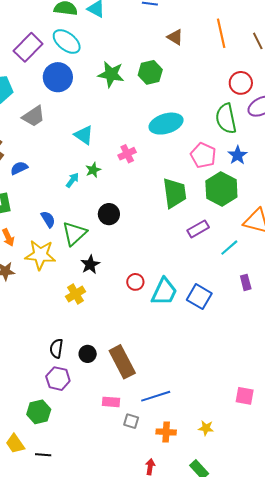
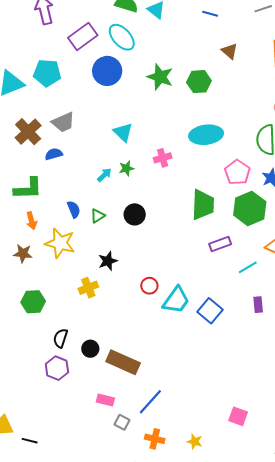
gray trapezoid: (33, 116) -> (63, 122), moved
green triangle: (74, 233) -> (98, 216), moved, size x0.6
brown rectangle: (122, 362) -> (123, 362), turned -48
blue line: (156, 396) -> (150, 402), turned -40
green hexagon: (39, 412) -> (33, 302), moved

